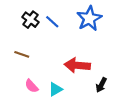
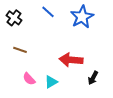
black cross: (30, 20) -> (14, 18), moved
blue line: (52, 22) -> (48, 12), moved

